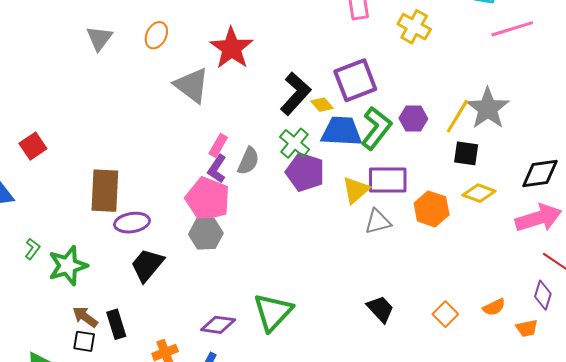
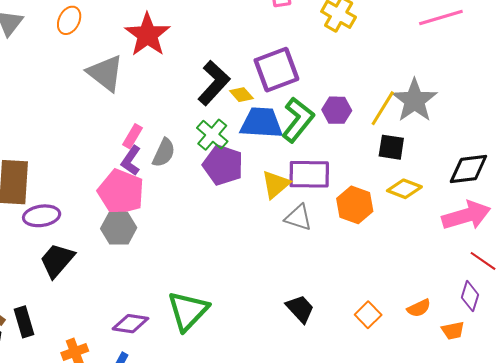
gray triangle: (378, 222) -> (298, 218), turned 32

